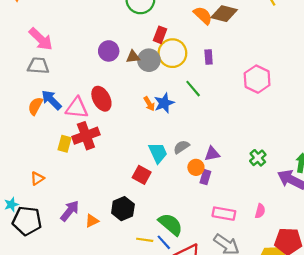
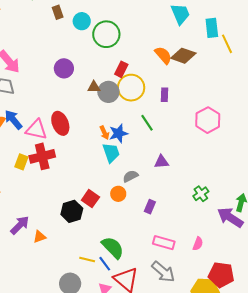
purple circle: (109, 51) -> (64, 68), moved
cyan trapezoid: (158, 153) -> (111, 153), moved
purple triangle: (212, 154) -> (161, 162), moved
orange circle: (196, 167) -> (118, 194), moved
black hexagon: (123, 209) -> (72, 211), moved

